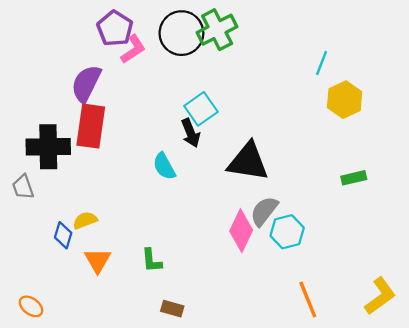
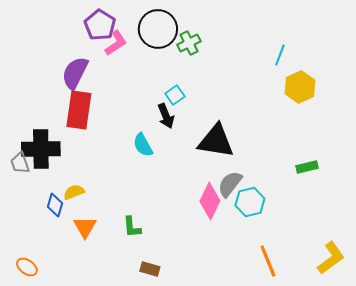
green cross: (217, 30) -> (189, 43), moved, size x0.7
cyan square: (201, 109) -> (175, 95), size x0.7
black cross: (48, 147) -> (41, 149), moved
green rectangle: (354, 178) -> (307, 167), moved

